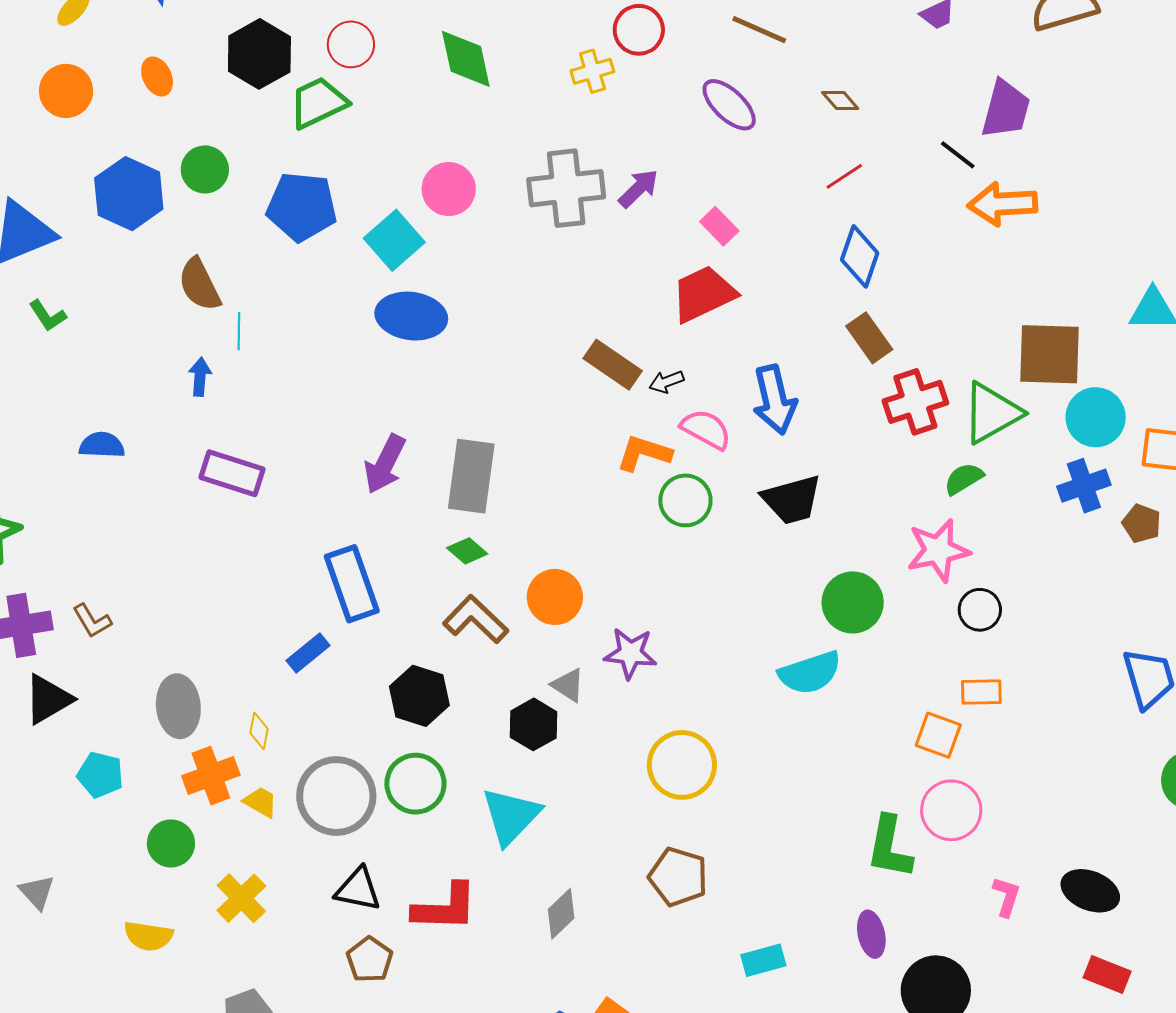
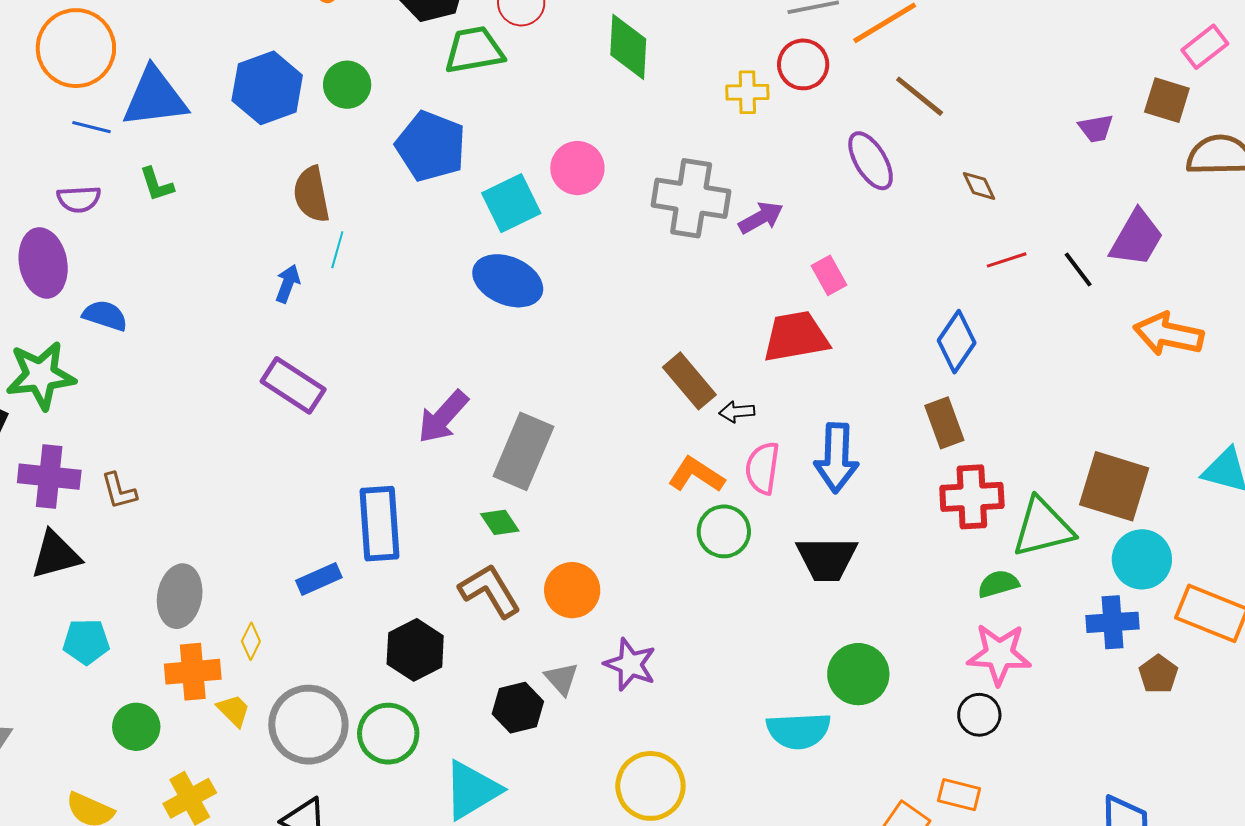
red line: (844, 176) -> (1007, 260), moved
orange arrow: (1002, 204) -> (1168, 334), moved
pink semicircle: (706, 429) -> (762, 468), turned -126
blue semicircle: (102, 445) -> (105, 316), moved
pink star: (938, 550) -> (999, 654), moved
cyan pentagon: (100, 775) -> (86, 642), turned -30

